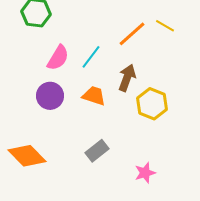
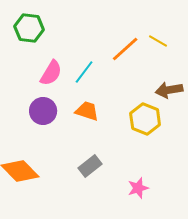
brown arrow: (127, 78) -> (169, 90), moved, turned -120

